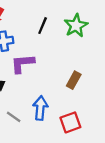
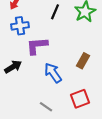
blue arrow: (40, 108) -> (53, 73), moved, turned -40
gray line: (14, 117) -> (46, 107), moved

